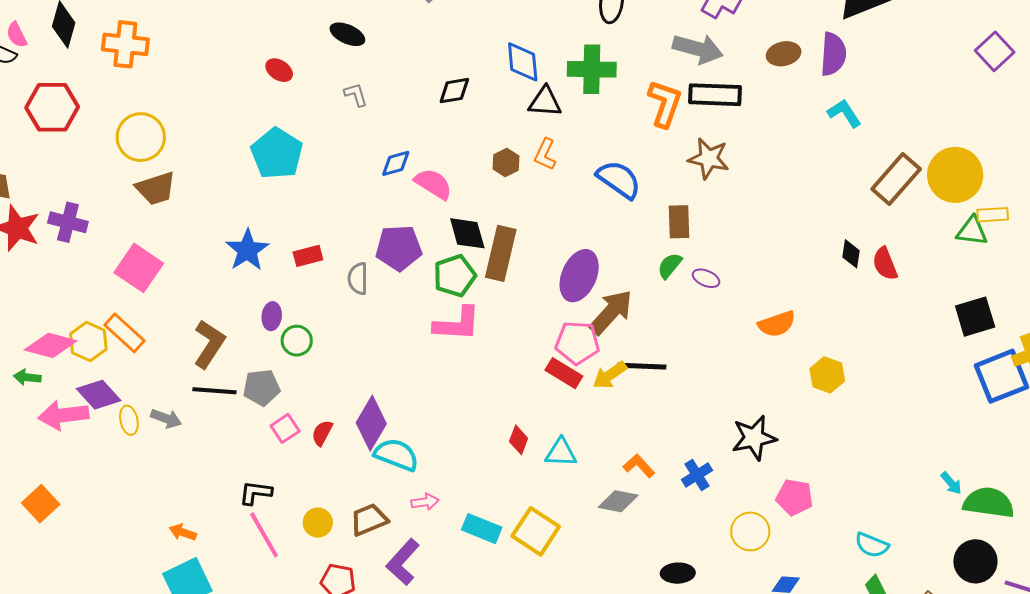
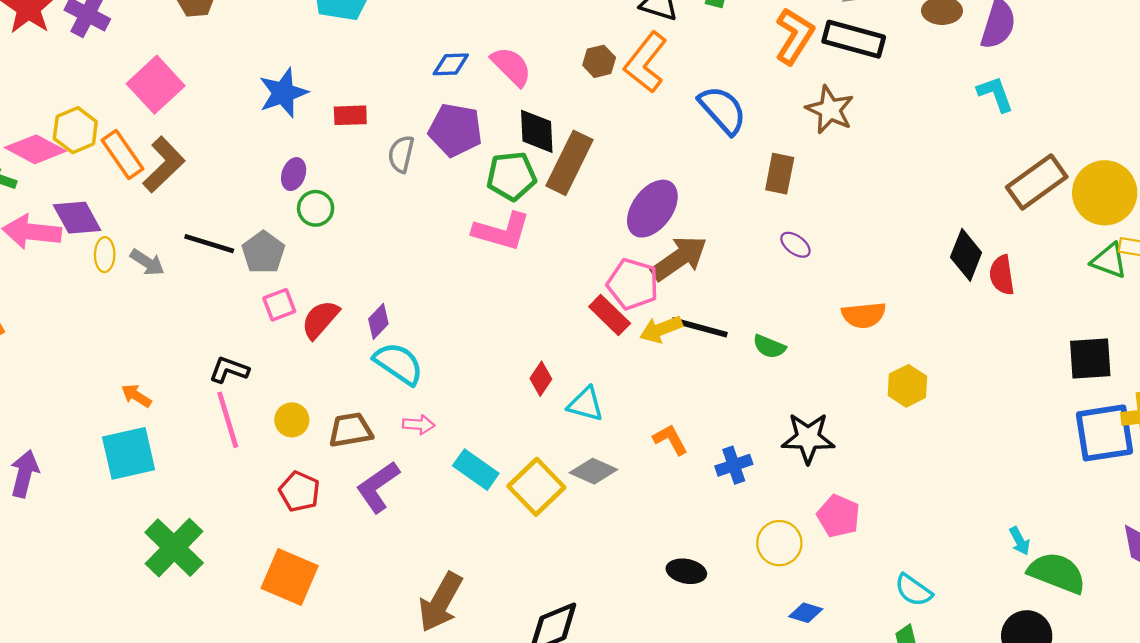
orange L-shape: (545, 154) -> (646, 62), size x1.6
blue diamond: (396, 163) -> (451, 64), moved
black diamond: (851, 254) -> (966, 255), size x1.5
green semicircle: (670, 266) -> (769, 347), moved, turned -120
yellow hexagon: (88, 341) -> (75, 130), moved
brown L-shape: (209, 344) -> (164, 165), moved
gray pentagon: (261, 388) -> (263, 252), turned 30
purple diamond: (371, 423) -> (378, 321), size x0.6
red semicircle: (322, 433) -> (320, 319), size x1.4
gray diamond: (618, 501) -> (593, 471), moved

